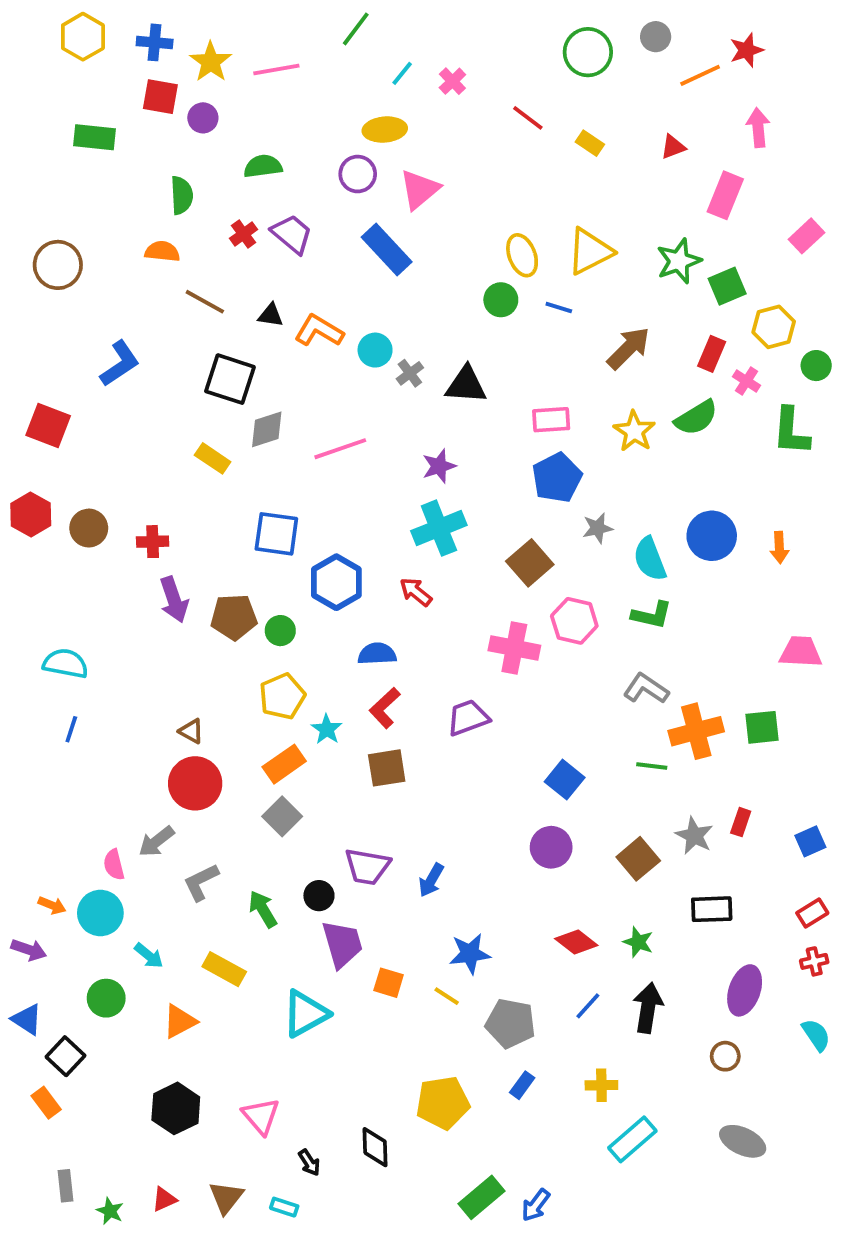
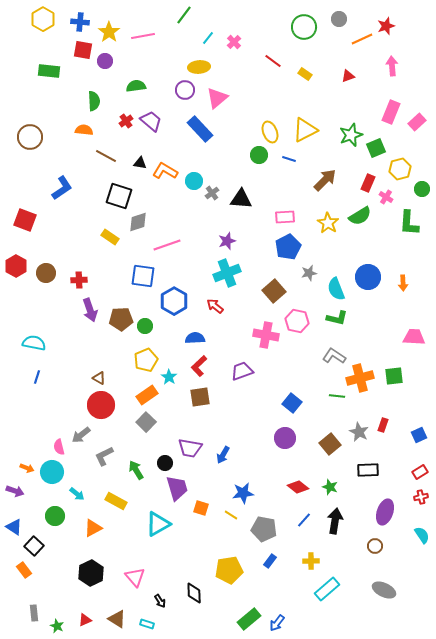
pink rectangle: (725, 195) -> (391, 112), moved
pink line: (340, 449) -> (167, 245), moved
brown triangle: (226, 1197) -> (117, 619), turned -36

